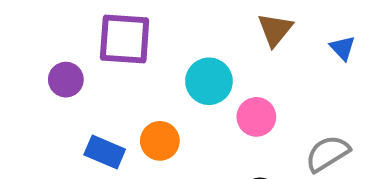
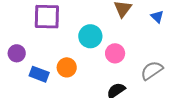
purple circle: (66, 80) -> (17, 53), moved

